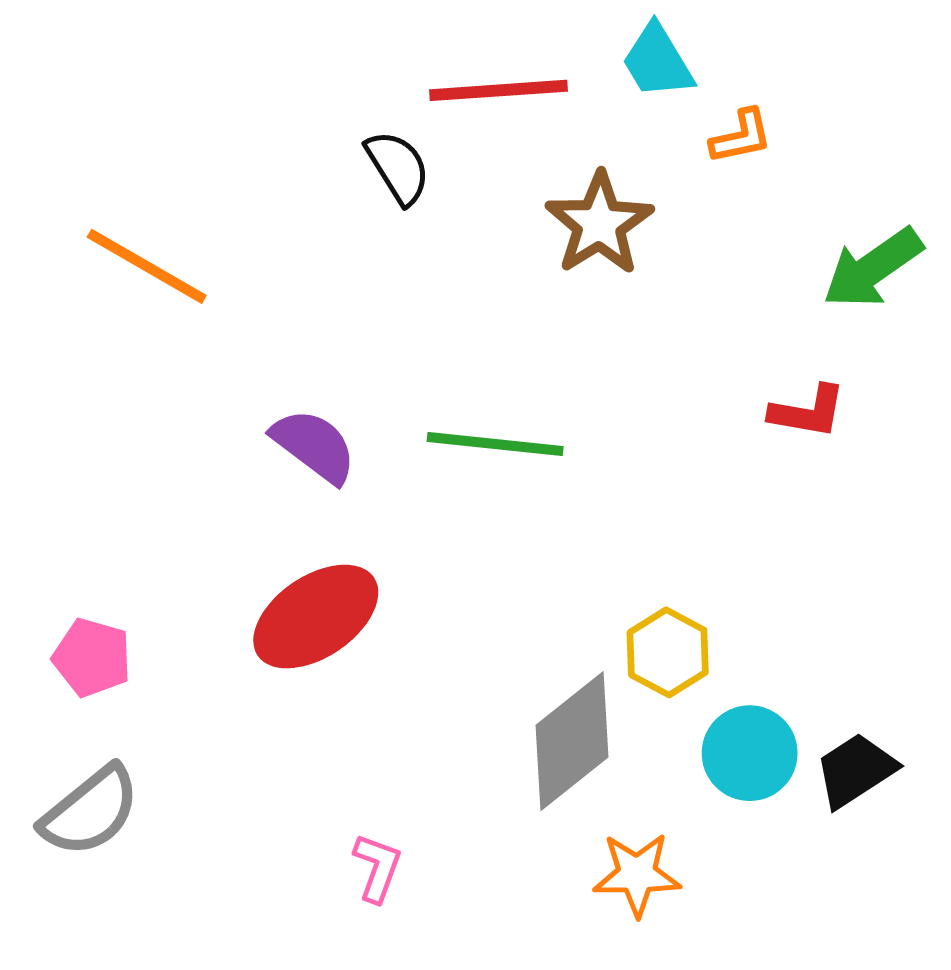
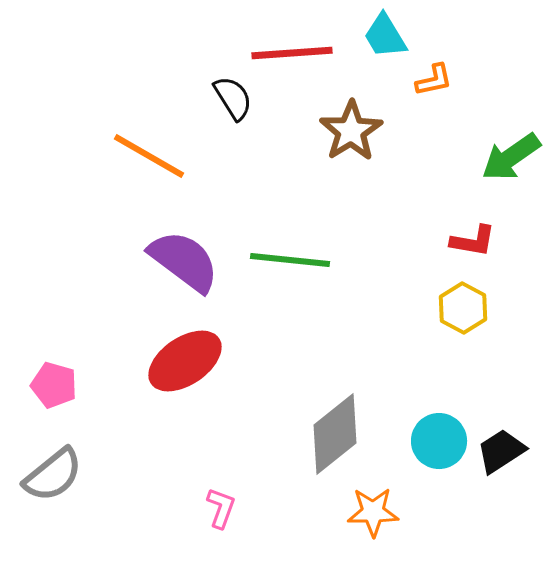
orange line: (147, 266) -> (149, 156), moved
purple semicircle: (314, 446) -> (184, 261), size x1.4
yellow hexagon: (668, 652) -> (463, 308), moved

